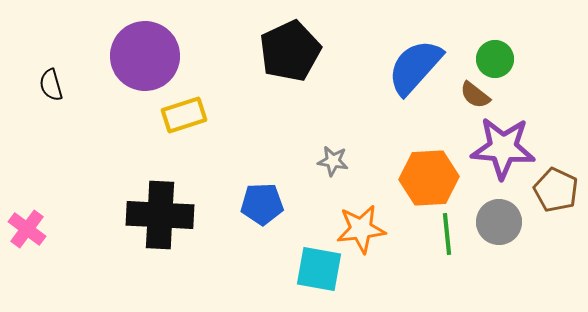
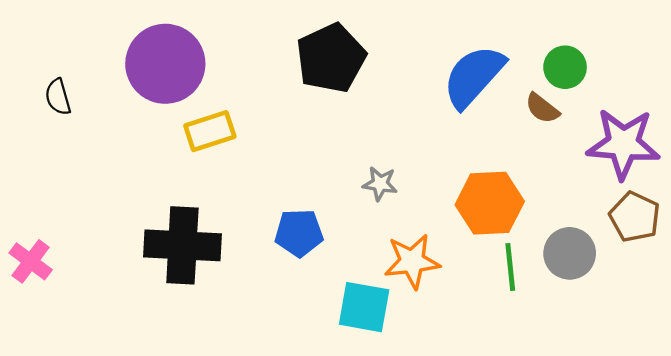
purple star: (503, 148) -> (623, 144), moved

